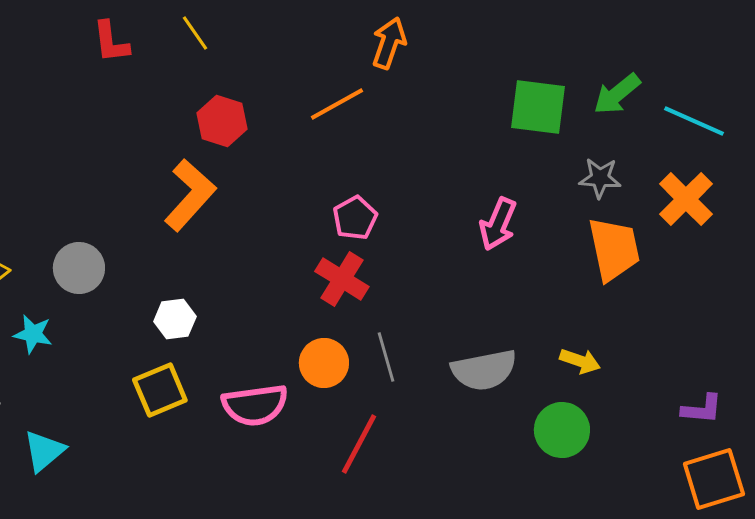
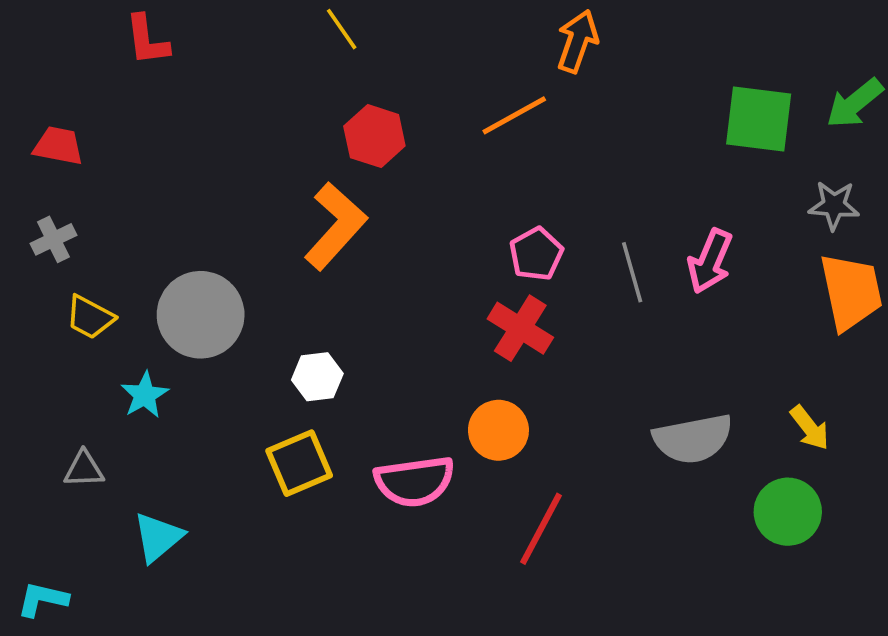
red L-shape: (111, 42) -> (147, 40), moved
gray circle: (79, 268) -> (201, 315), size x1.4
cyan star: (33, 334) -> (145, 395), turned 30
gray line: (386, 357) -> (632, 272), moved
yellow arrow: (580, 361) -> (810, 428), turned 33

